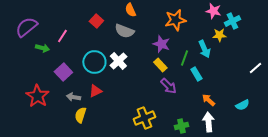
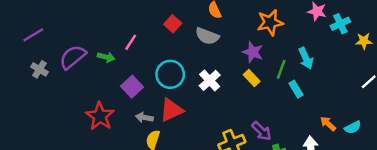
purple semicircle: (26, 27) -> (73, 57), moved
yellow star: (219, 35) -> (364, 41), moved
white cross: (118, 61) -> (210, 80), moved
purple arrow: (168, 86) -> (261, 131), moved
red triangle: (95, 91) -> (171, 110), size x1.5
orange arrow: (208, 100) -> (328, 124), moved

